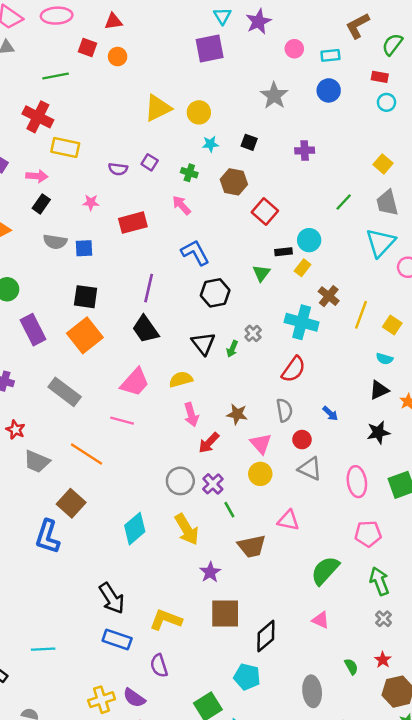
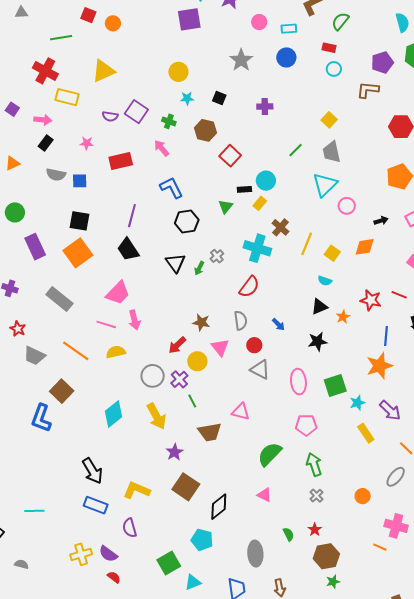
yellow triangle: (158, 108) -> (103, 71), moved
purple square: (150, 162) -> (136, 112), size x1.6
yellow semicircle: (181, 379) -> (116, 352), moved
pink arrow: (191, 415) -> (134, 320), moved
yellow circle: (260, 474) -> (197, 361), moved
brown square: (225, 614) -> (186, 487), turned 32

